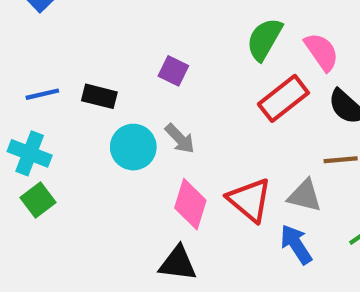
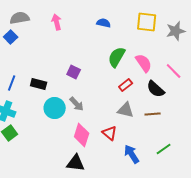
blue line: (42, 94) -> (12, 83), turned -56
red rectangle: (283, 98) -> (126, 85), size x0.6
gray triangle: (305, 196) -> (126, 110), moved
red triangle: (250, 200) -> (110, 133), size x0.7

